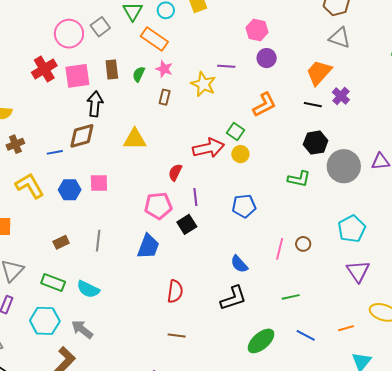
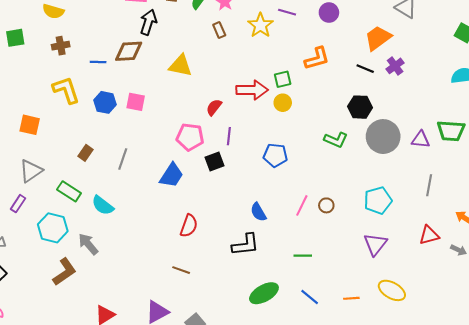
brown rectangle: (165, 97) -> (219, 30), turned -49
green square: (236, 132) -> (283, 79), turned 30
brown rectangle: (61, 242) -> (86, 153), turned -42

